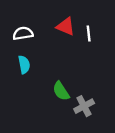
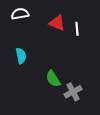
white semicircle: (23, 33) -> (20, 14), moved

